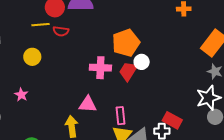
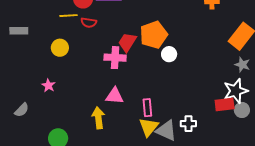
pink cross: (100, 68) -> (115, 58), moved
red trapezoid: (128, 71) -> (127, 42), moved
red rectangle: (172, 120) -> (225, 104), moved, turned -36

